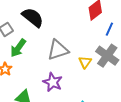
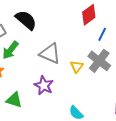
gray triangle: (58, 50) -> (50, 54), turned 40

